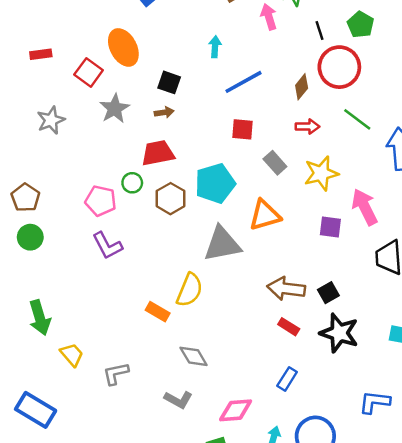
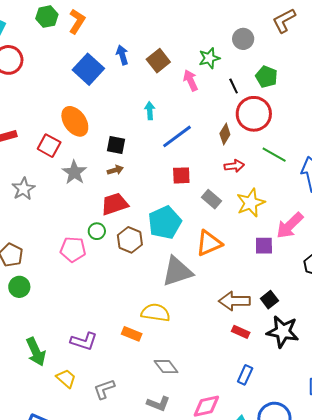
pink arrow: (365, 207) -> (290, 225), turned -100
purple L-shape: (107, 246) -> (84, 341), moved, turned -36
yellow semicircle: (190, 290) -> (156, 313), turned -96

